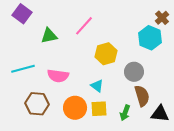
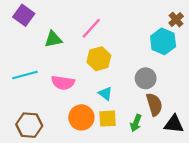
yellow hexagon: (106, 54) -> (99, 59), moved
brown hexagon: (37, 104) -> (29, 125), moved

